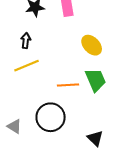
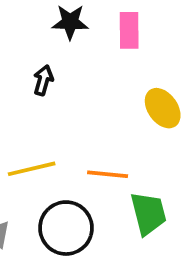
yellow line: (27, 66) -> (32, 169), moved
green trapezoid: (96, 80) -> (148, 213), moved

